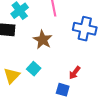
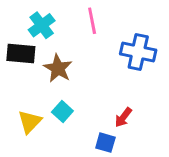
brown star: (43, 40) -> (58, 68), moved

